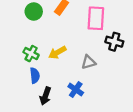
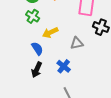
green cross: (31, 54) -> (33, 16), moved
blue semicircle: (35, 76) -> (37, 49), moved, turned -32

